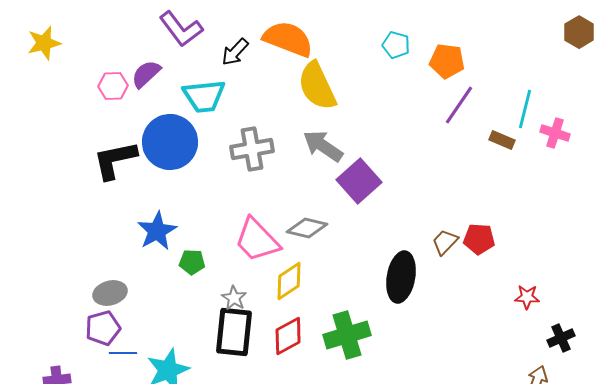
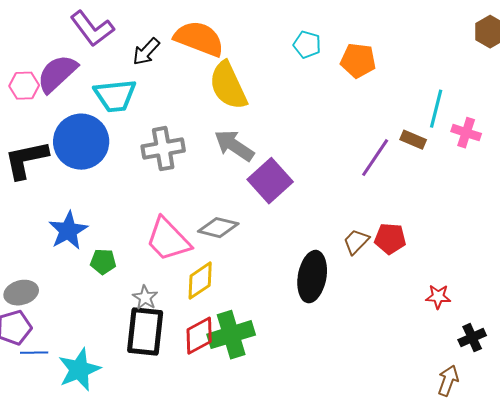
purple semicircle: (146, 74) -> (57, 74), size x1.4
purple line: (459, 105) -> (375, 158), moved
green cross: (347, 335) -> (231, 335), moved

